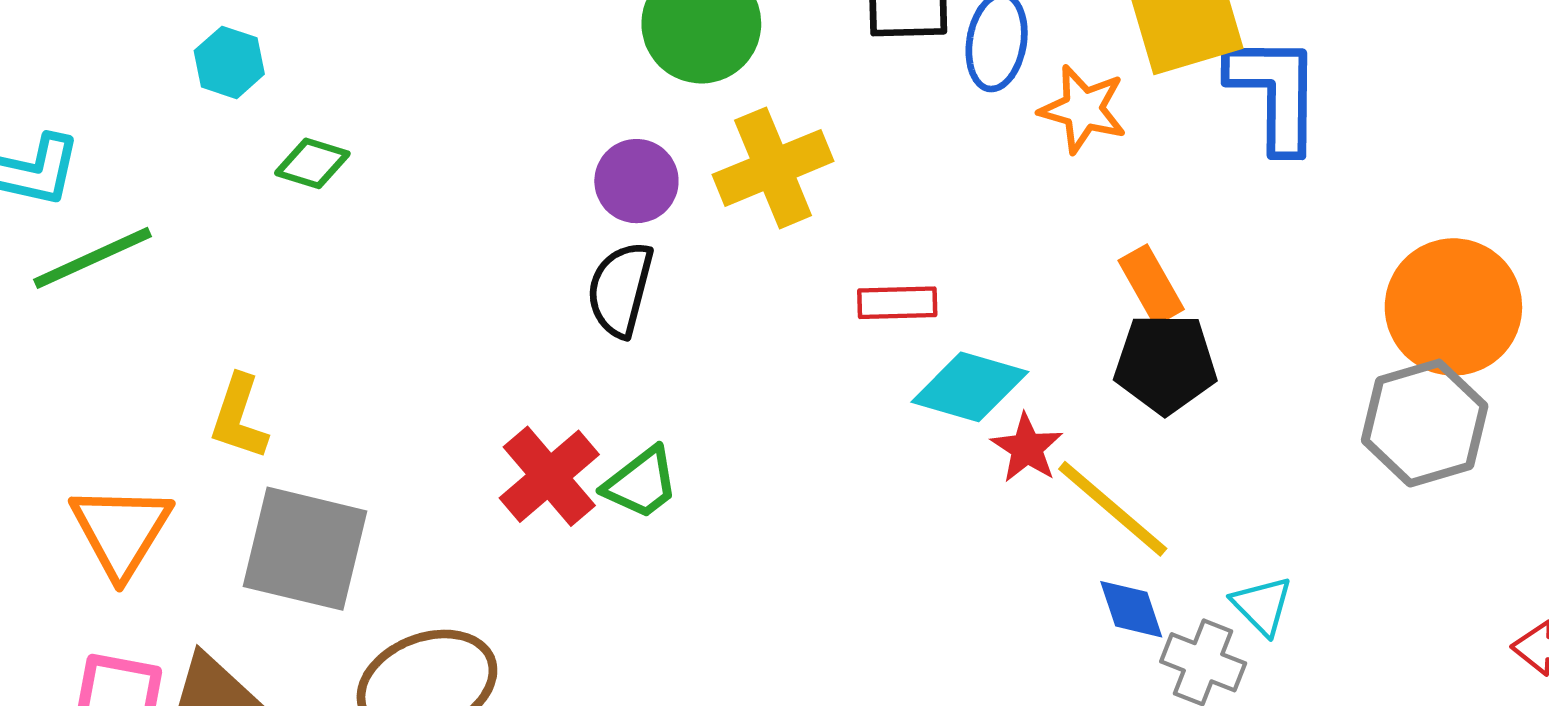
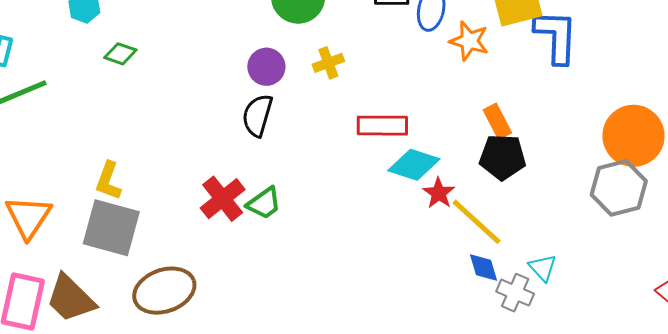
yellow cross: (773, 168) -> (328, 63), size x0.6
red rectangle: (897, 303) -> (382, 126), size x1.4
yellow L-shape: (239, 417) -> (108, 181), moved

